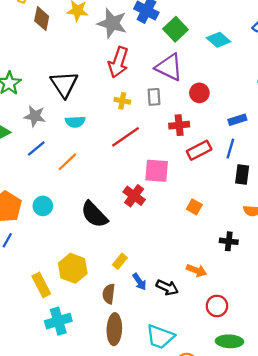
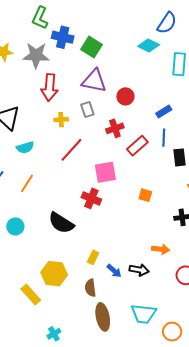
cyan diamond: (219, 40) -> (149, 45), moved
cyan cross: (58, 321) -> (54, 334), moved, size x0.6

